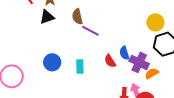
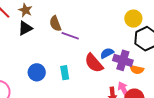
blue semicircle: (124, 53) -> (107, 53), turned 88
red semicircle: (110, 61) -> (94, 63), size x1.5
orange semicircle: (152, 73) -> (137, 70), turned -128

